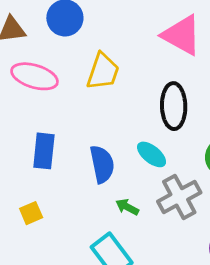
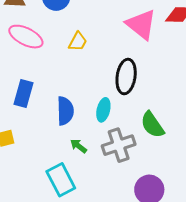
yellow trapezoid: (103, 71) -> (78, 42), size x0.7
cyan ellipse: (152, 154) -> (103, 110), turned 55

